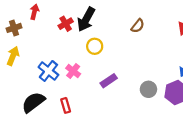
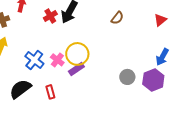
yellow circle: (95, 46) -> (77, 54), moved, size x1.5
purple rectangle: (109, 81) -> (76, 69), moved

